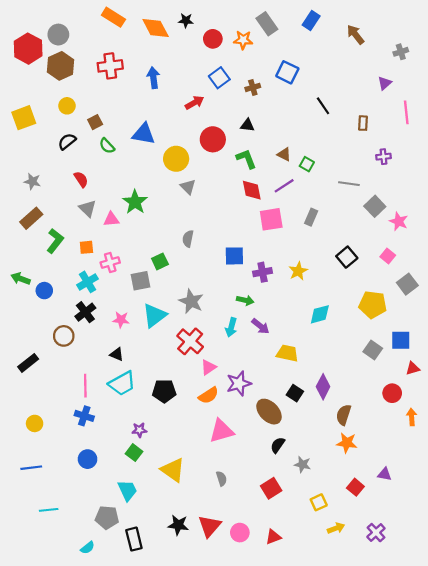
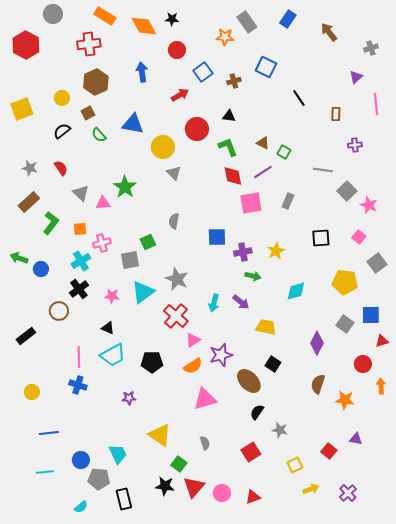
gray circle: (58, 35) -> (53, 14), moved
red circle: (213, 39) -> (177, 50), moved
brown hexagon: (61, 66) -> (96, 82), moved
red cross: (110, 66) -> (89, 44), moved
red semicircle: (81, 179) -> (61, 168), moved
black square: (347, 257) -> (321, 238), turned 36
green arrow: (245, 300) -> (253, 276), moved
purple diamond: (323, 387) -> (317, 343), moved
orange star: (347, 443) -> (345, 400), moved
green square: (134, 453) -> (179, 464), moved
blue circle: (88, 459) -> (81, 460), moved
blue line: (31, 468) -> (49, 433), moved

